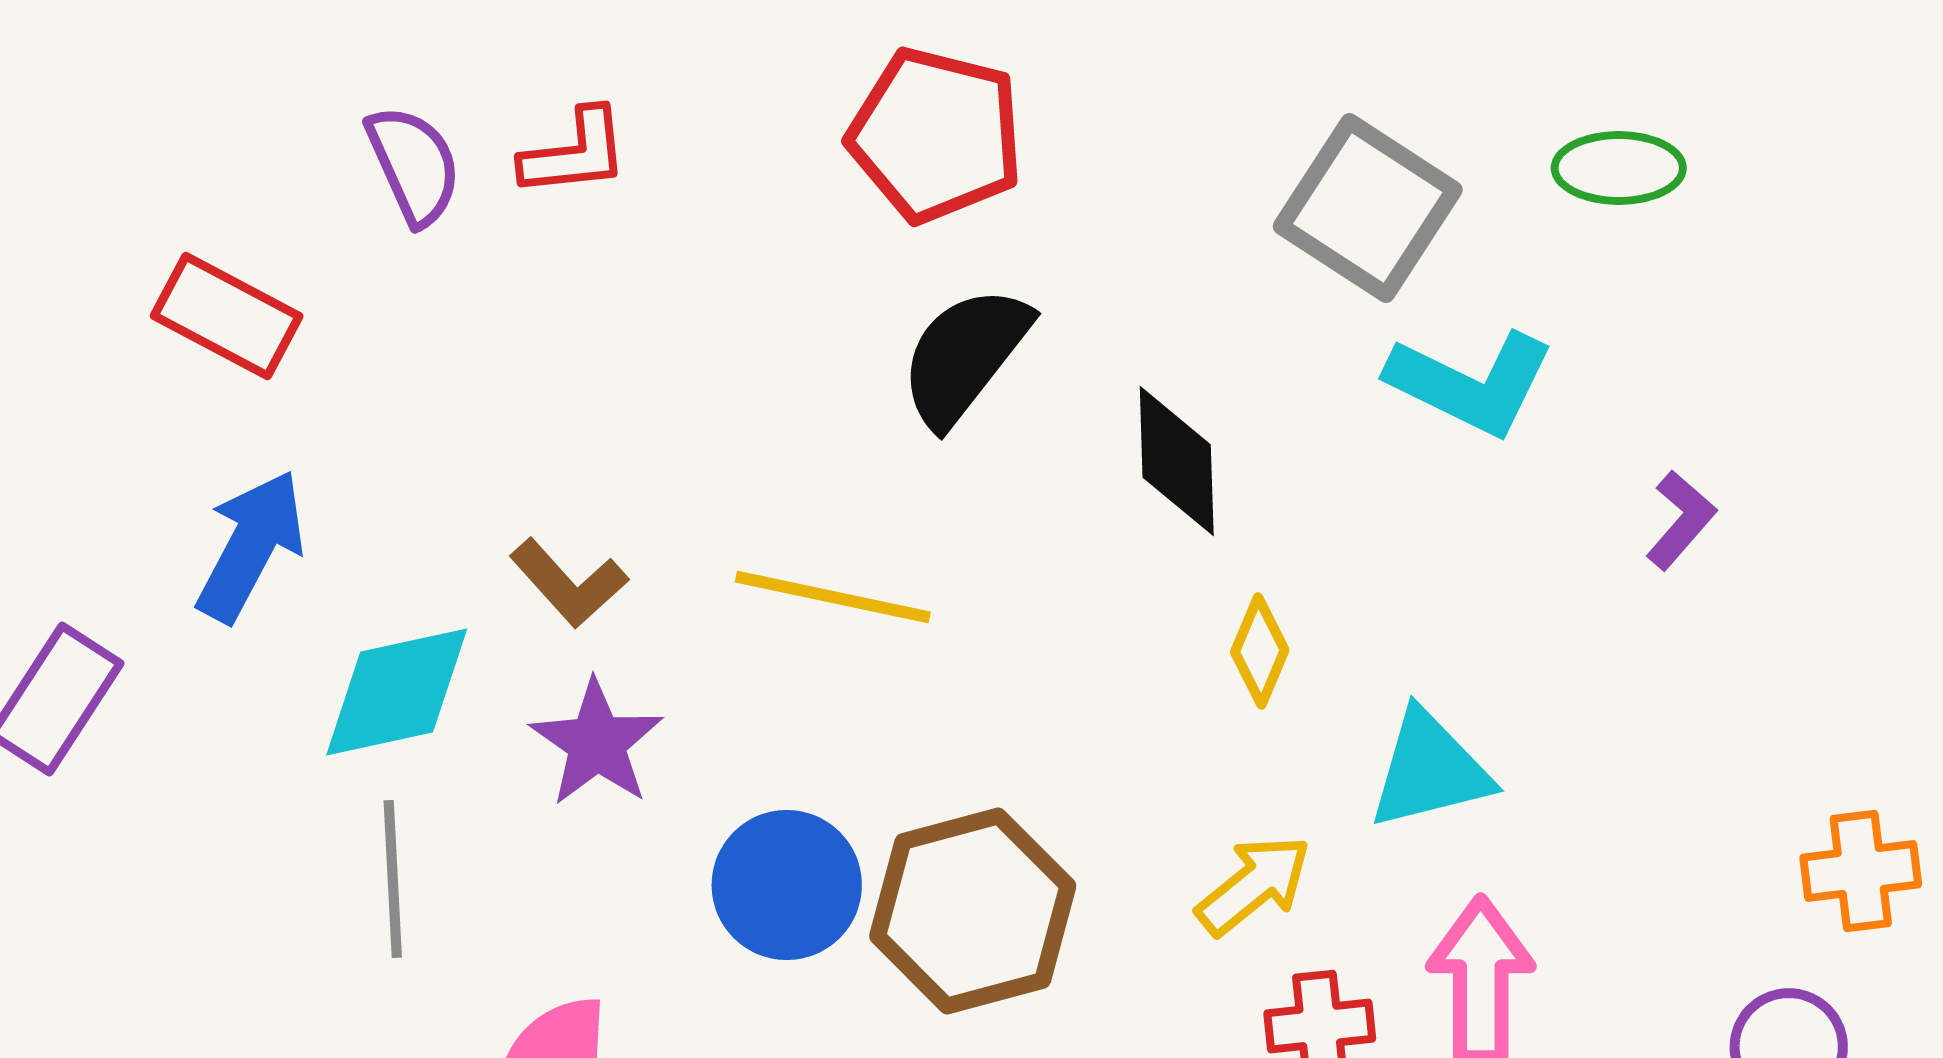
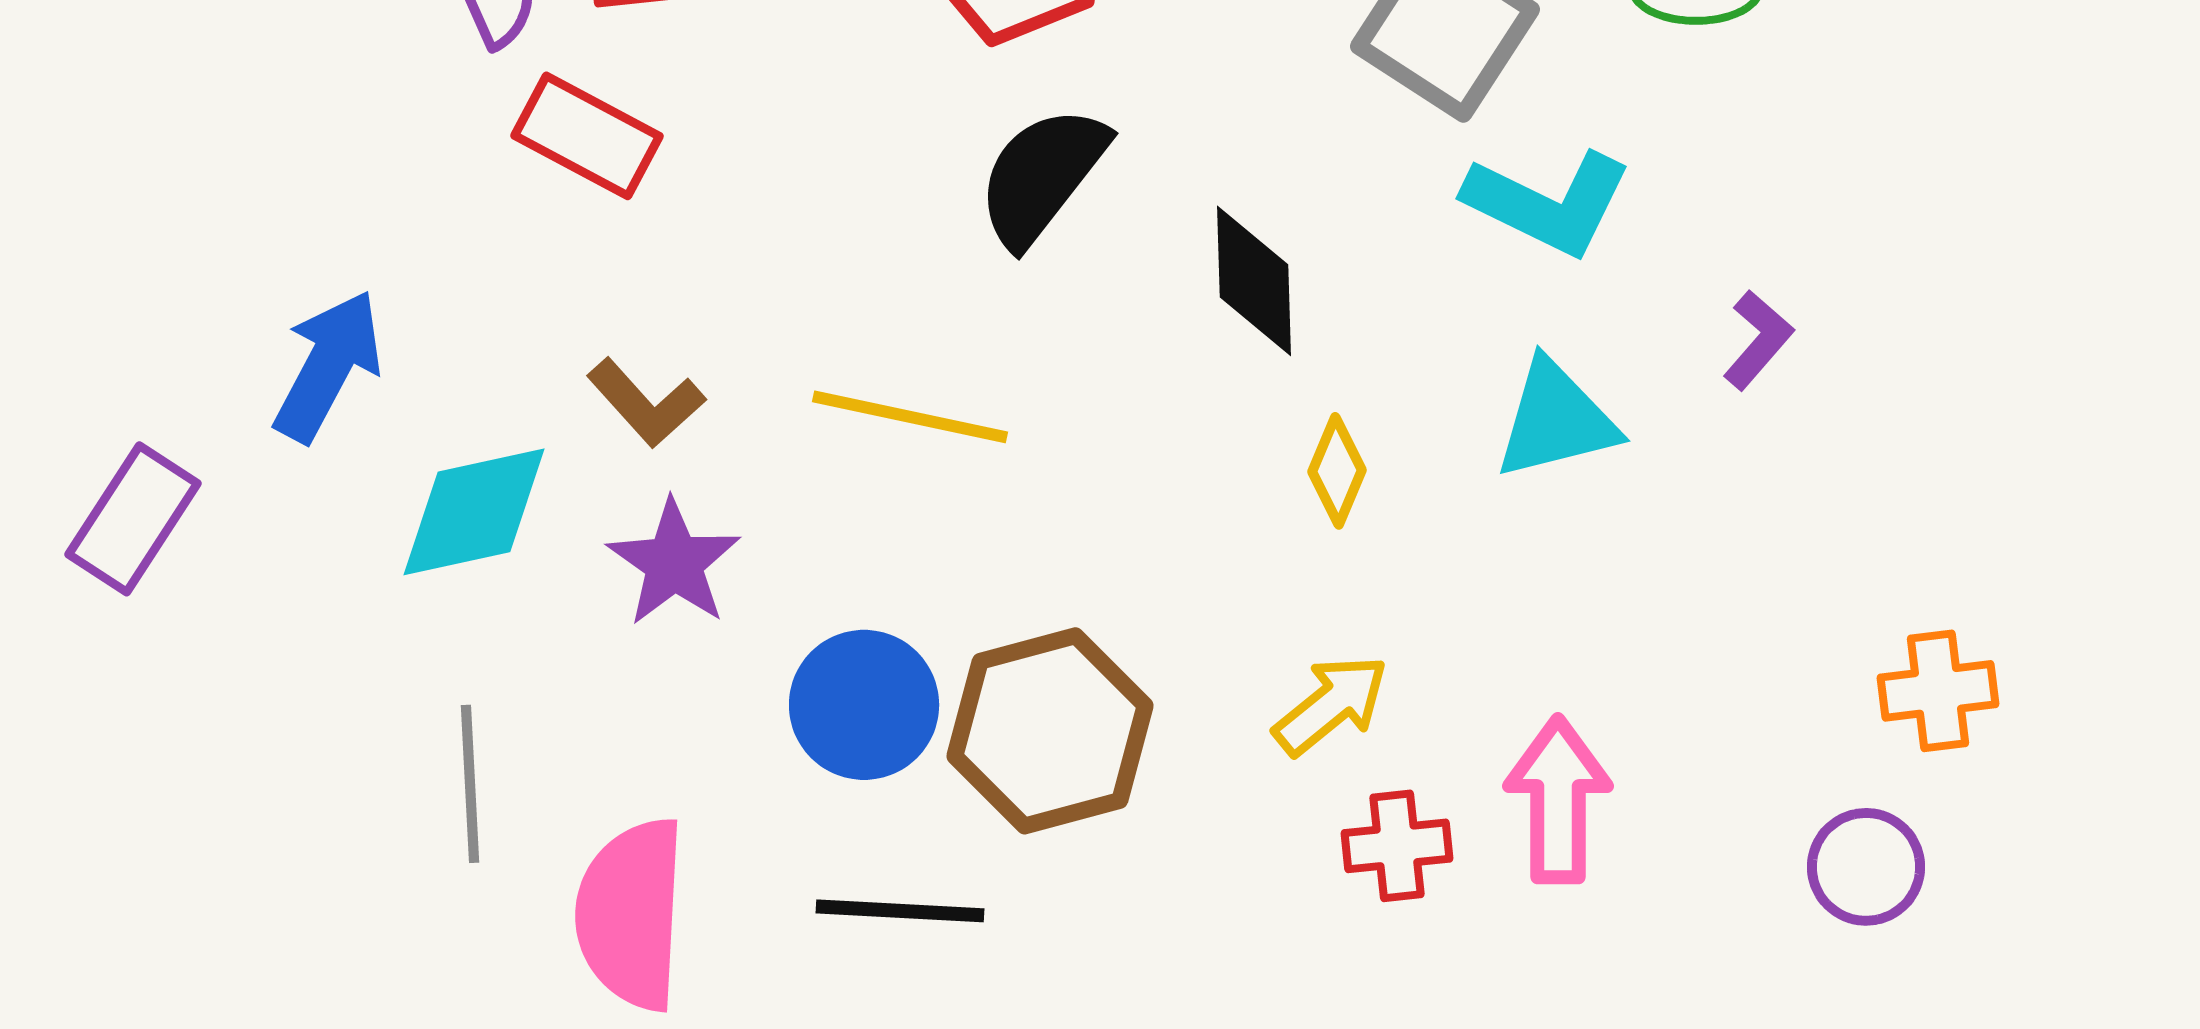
red rectangle: (227, 316) -> (587, 136), moved
cyan triangle: (1430, 770) -> (1556, 420), moved
gray line: (393, 879) -> (470, 784), moved

